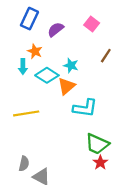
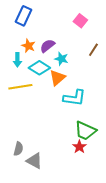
purple semicircle: (56, 29) -> (47, 46), moved
yellow line: (26, 113) -> (20, 87), moved
red star: (100, 163) -> (79, 147), moved

